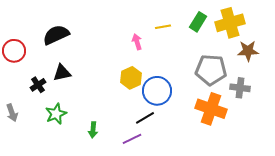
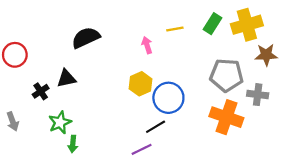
black semicircle: (56, 35) -> (86, 38), moved
green arrow: (93, 130) -> (73, 144), moved

